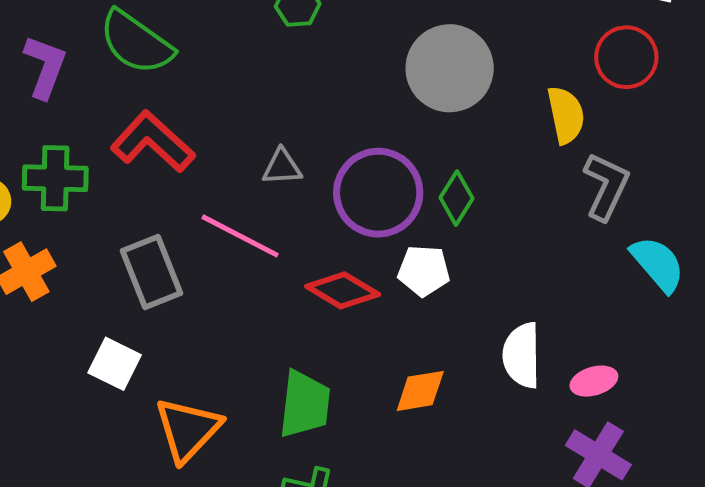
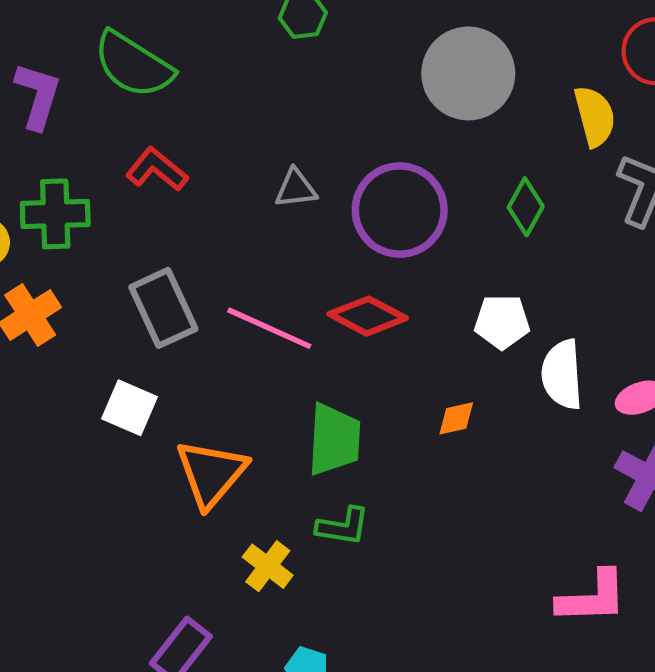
red L-shape: (153, 142) -> (157, 169), size x0.7
green diamond: (457, 198) -> (526, 207), moved
pink line: (240, 236) -> (269, 328), moved
white pentagon: (424, 271) -> (502, 322), moved
orange diamond: (420, 391) -> (456, 418), size x0.7

